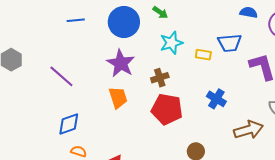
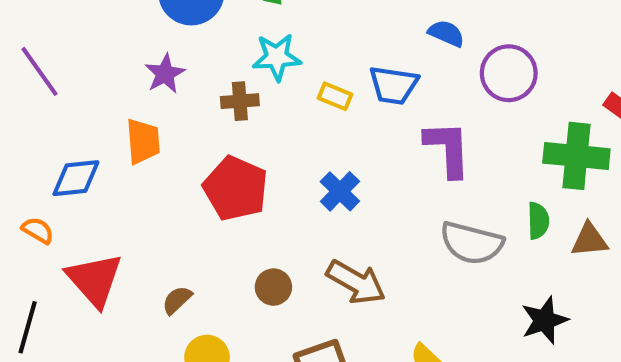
purple star: (121, 63) -> (165, 74), size x0.7
brown cross: (160, 78) -> (240, 101), moved
blue diamond: (69, 124) -> (76, 178), moved
brown arrow: (249, 130) -> (356, 282), moved, turned 32

